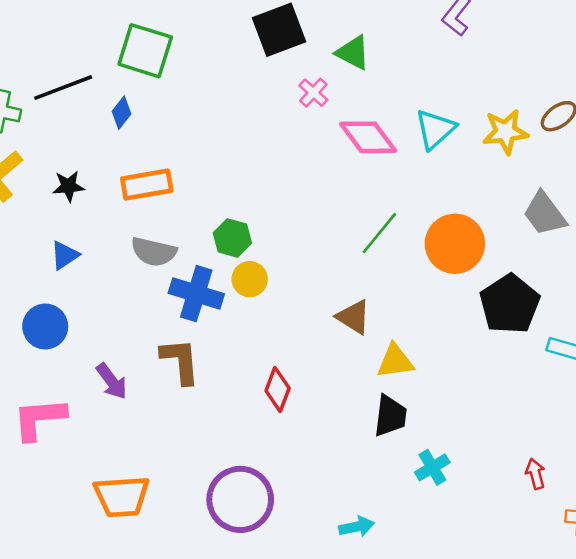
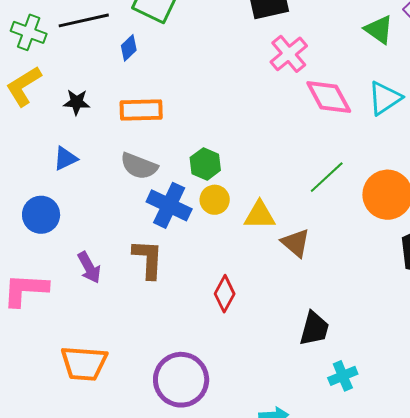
green triangle: (353, 53) -> (379, 30), moved
pink cross: (313, 93) -> (289, 54), size x1.5
yellow triangle: (395, 361) -> (260, 215), moved

